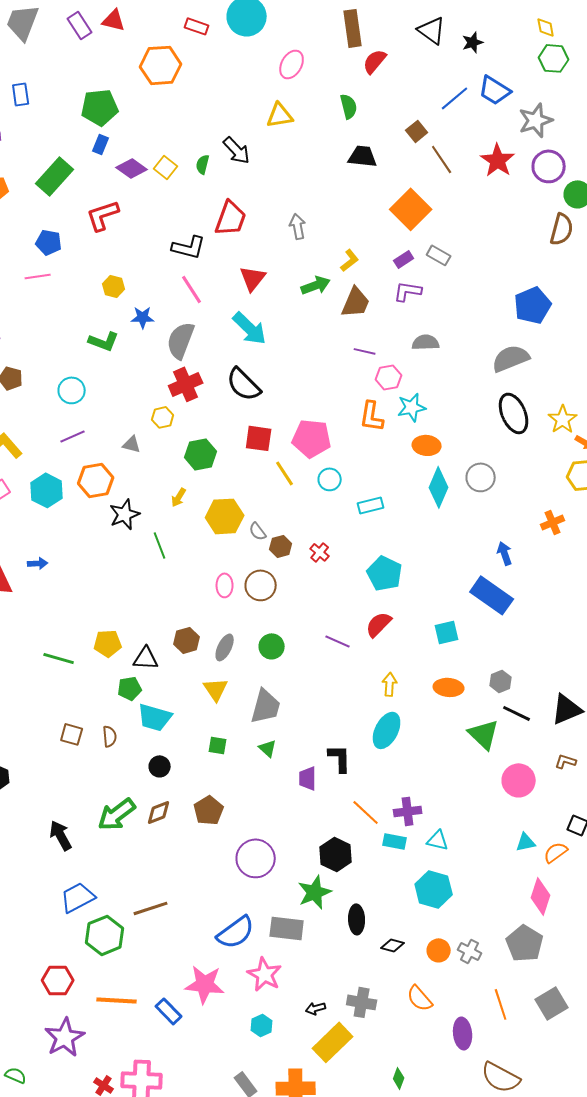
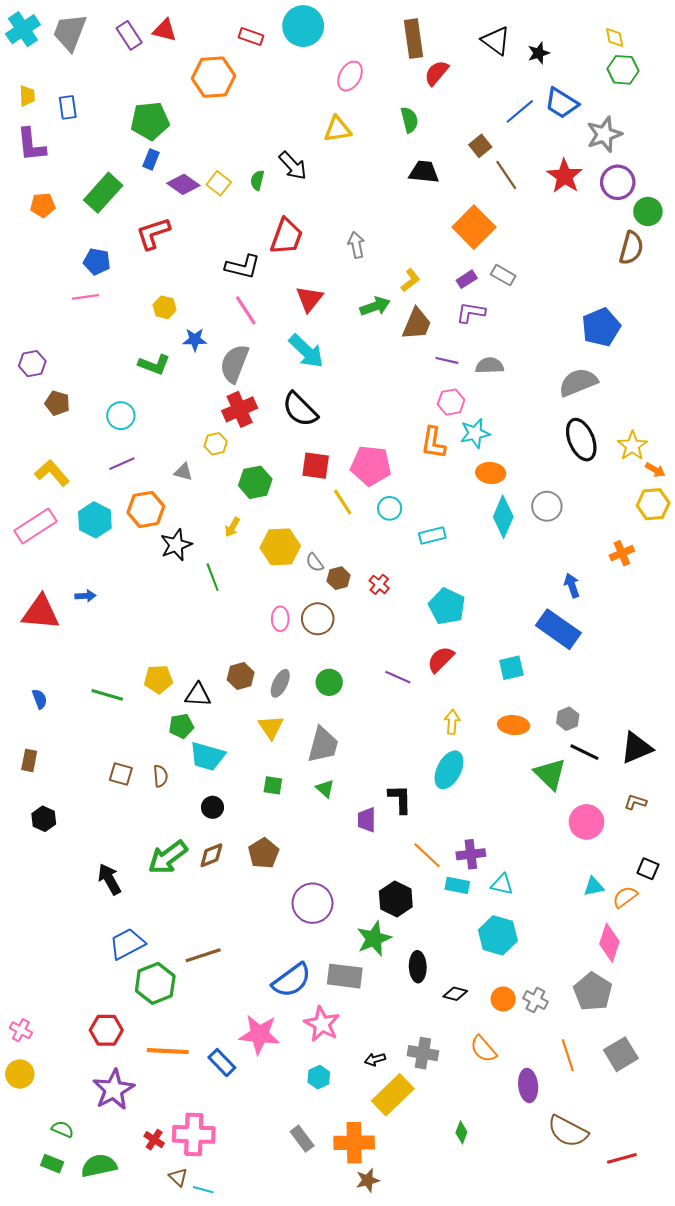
purple line: (365, 351) -> (447, 360), moved

